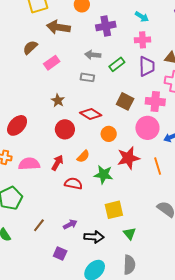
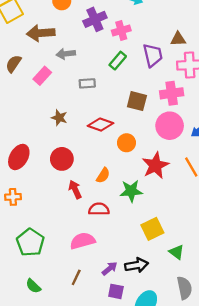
pink cross: (143, 40) -> (121, 30), moved
gray arrow: (93, 55) -> (66, 54), moved
red circle: (65, 129) -> (62, 159), moved
red arrow: (57, 163) -> (75, 189), turned -42
pink semicircle: (29, 164) -> (82, 241), moved
purple arrow: (70, 224) -> (110, 268), moved
brown line: (39, 225) -> (76, 277), moved
purple square: (60, 254) -> (116, 291), moved

